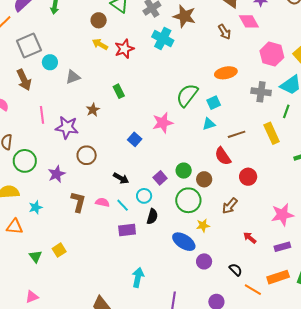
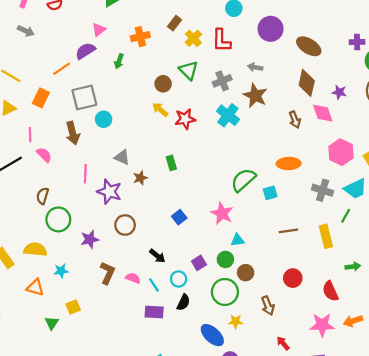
gray triangle: (73, 77) -> (122, 157), moved, turned 35
pink star: (163, 123) -> (222, 213), moved, turned 30
cyan triangle: (209, 124) -> (237, 240), moved
red semicircle: (223, 156) -> (330, 291), moved
brown arrow: (230, 206) -> (268, 306), turned -72
yellow square: (59, 250) -> (73, 307), moved

